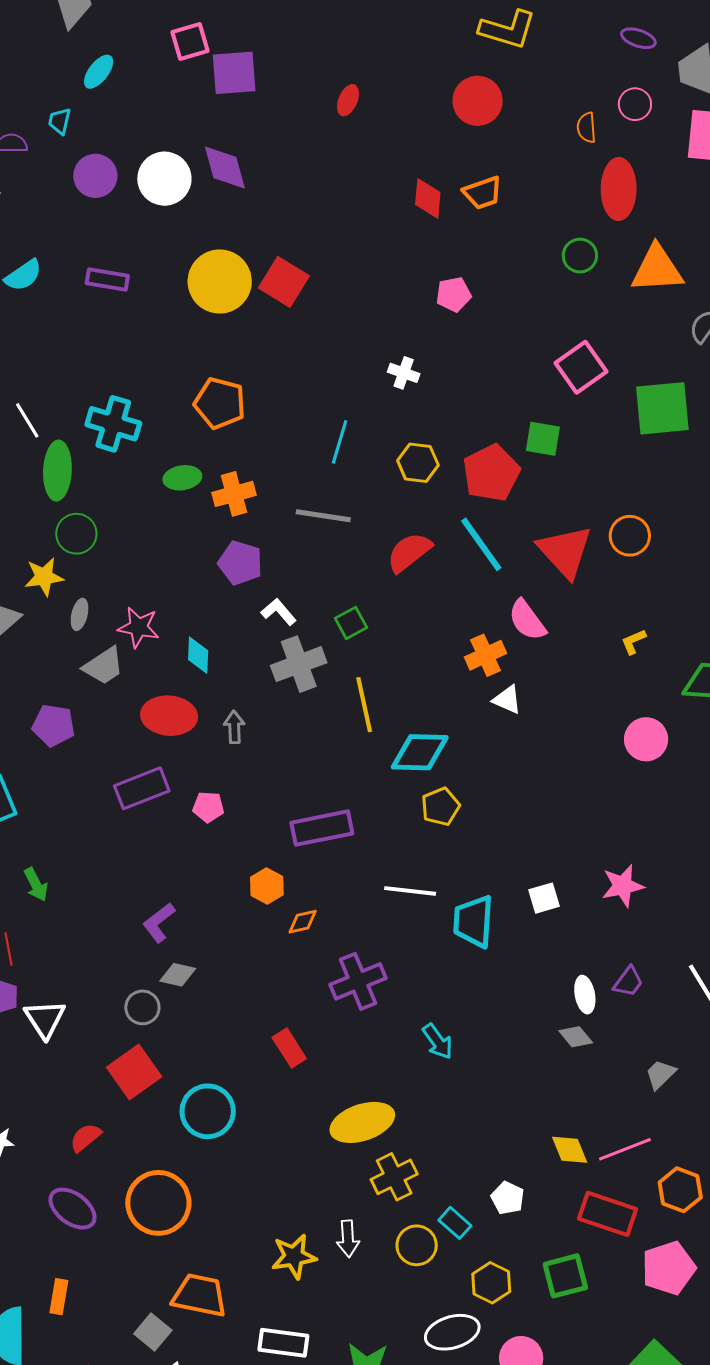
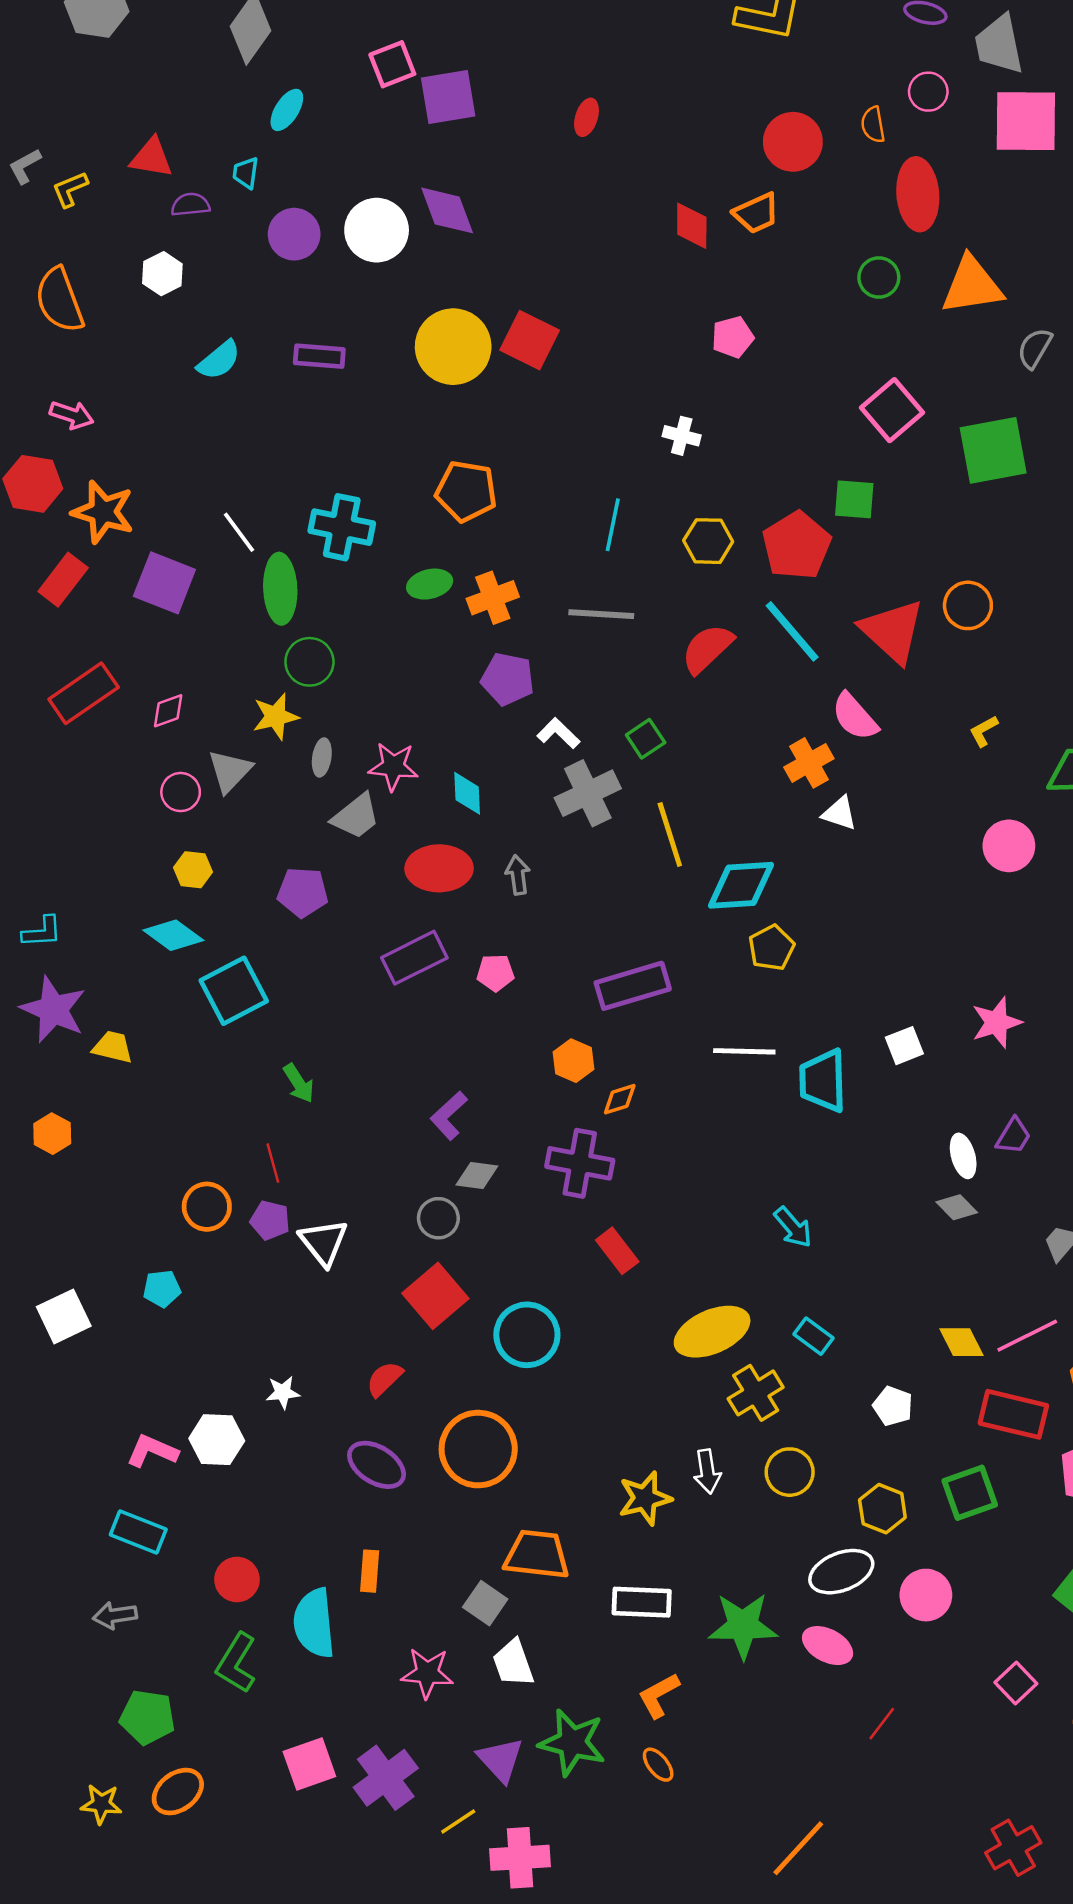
red circle: (478, 101) -> (793, 142), moved
purple cross: (358, 981) -> (580, 1163), moved, turned 38
cyan rectangle: (455, 1223) -> (813, 1336), moved

